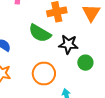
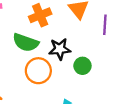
orange circle: (44, 74) -> (38, 71), moved

